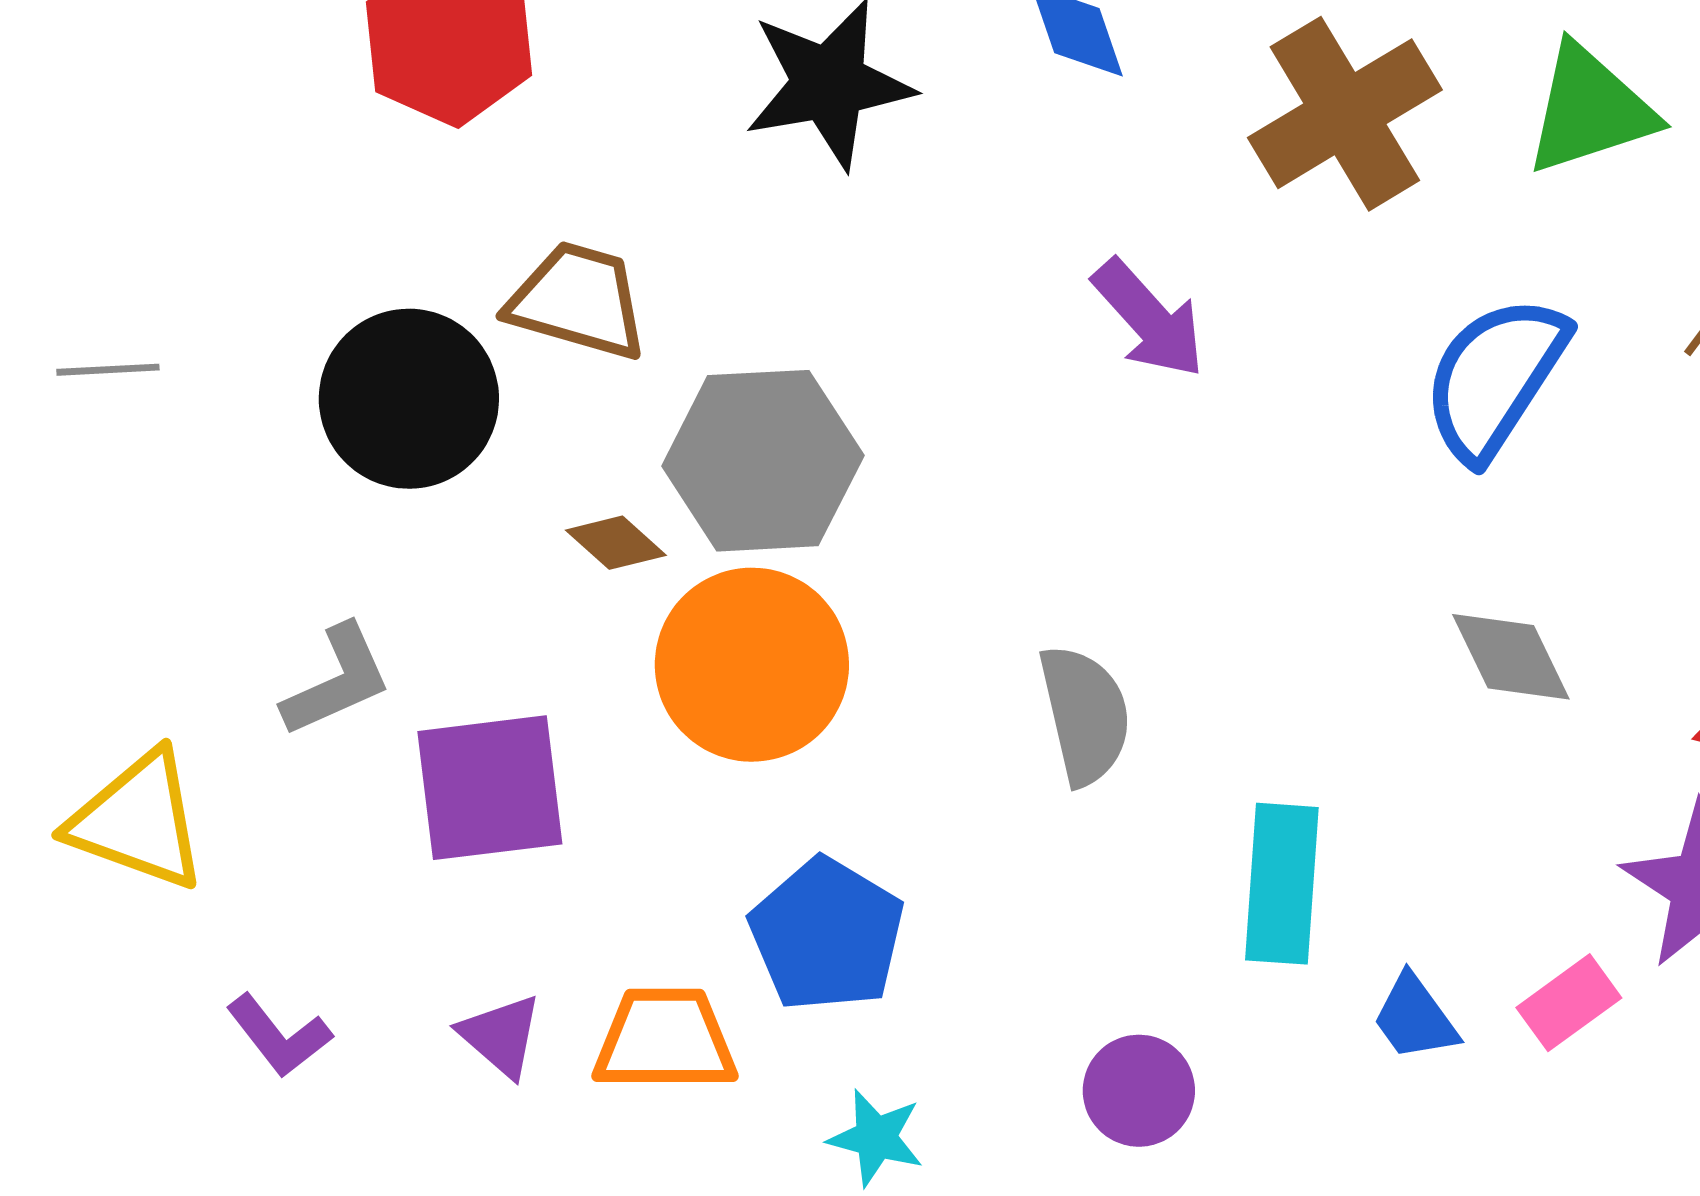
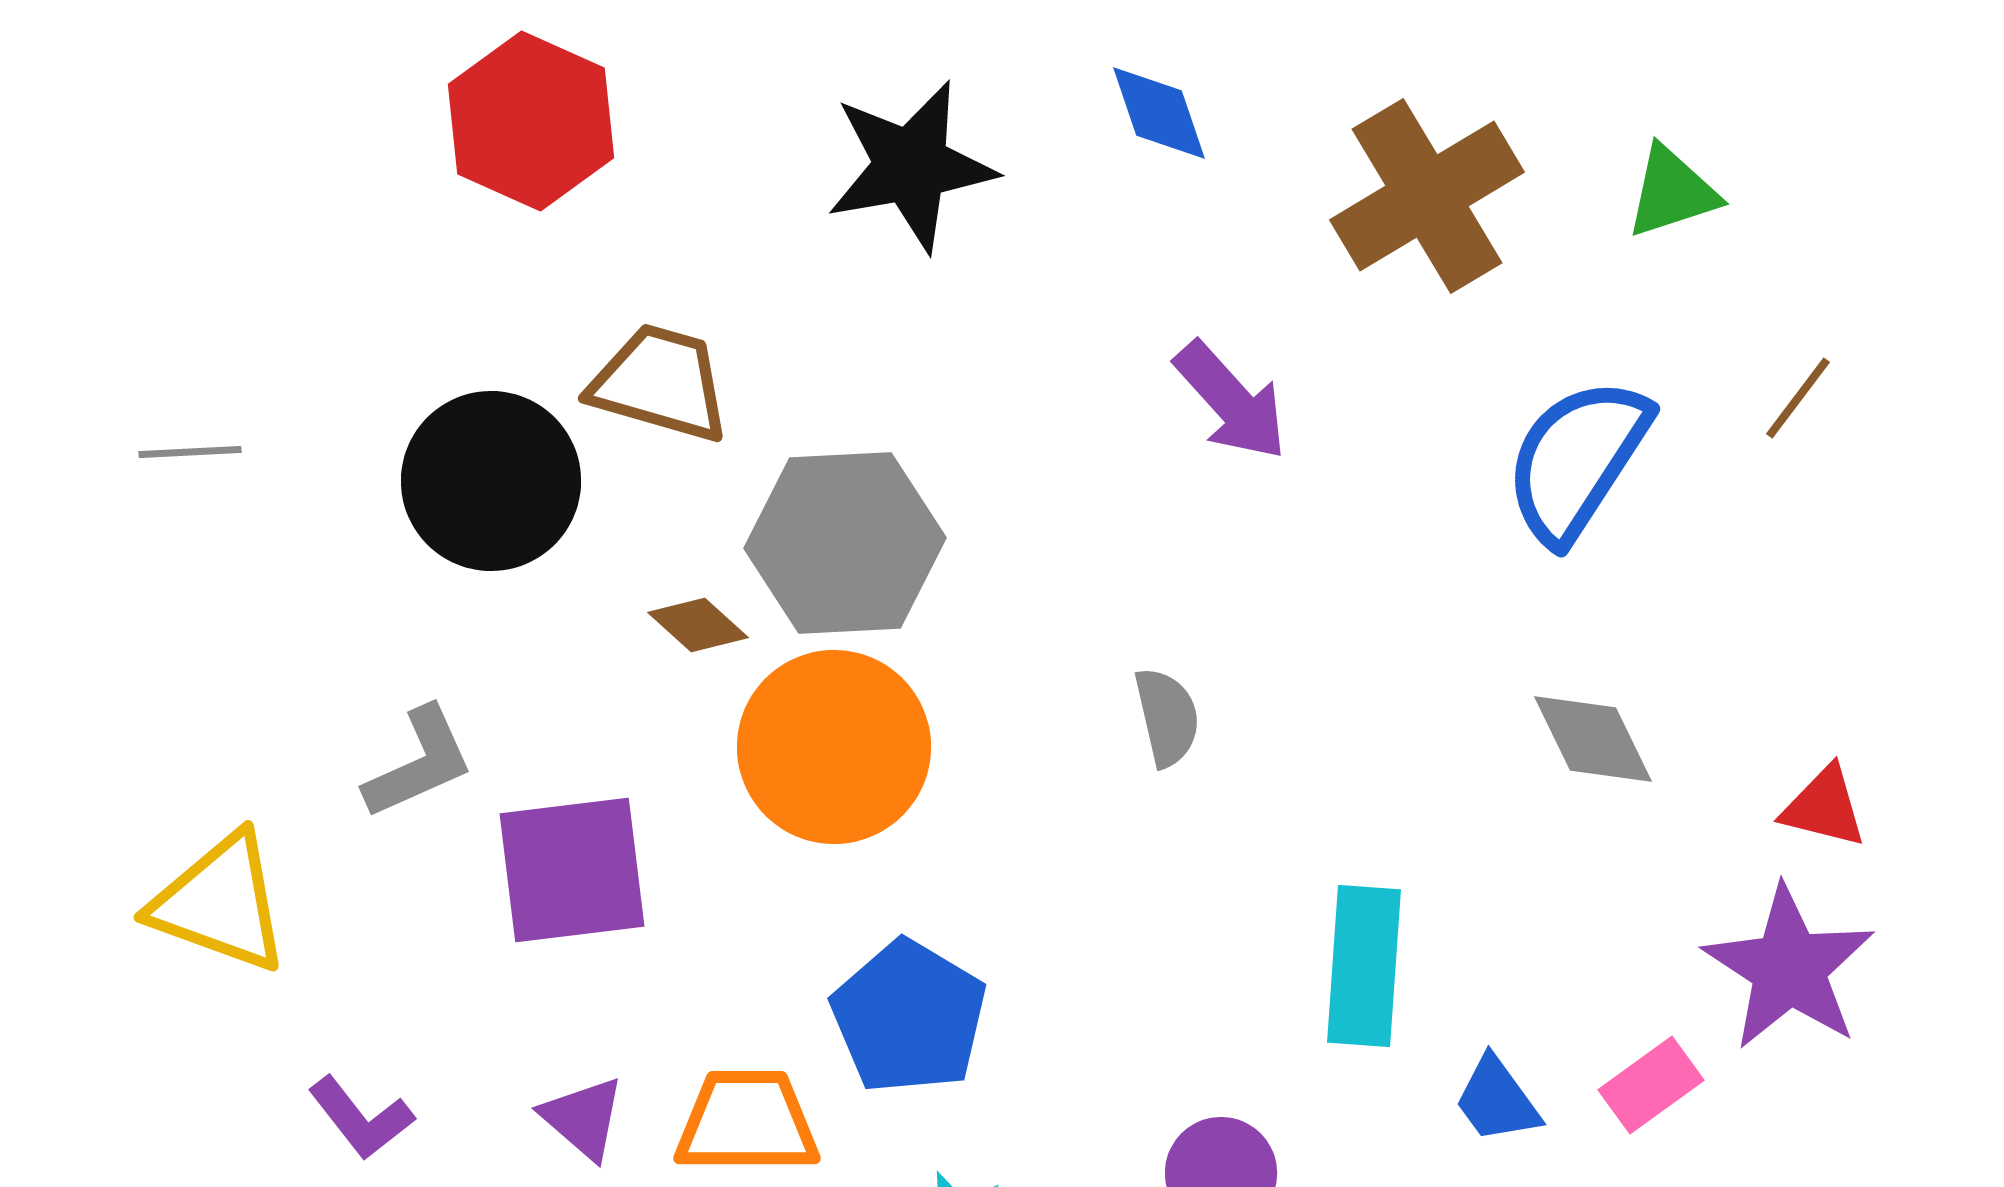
green triangle: (1590, 110) -> (1672, 192), size x0.7
gray semicircle: (1085, 715) -> (1167, 717), moved, size x0.7

